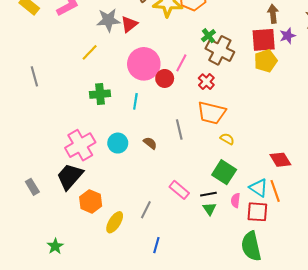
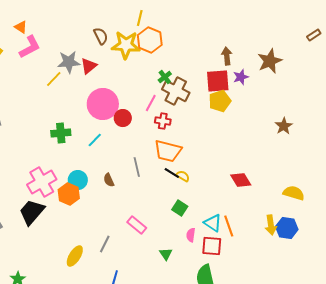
yellow line: (90, 52) -> (54, 79), moved
pink line: (181, 63) -> (151, 103), moved
red cross: (206, 82) -> (163, 121), turned -35
cyan line: (135, 101) -> (95, 140), turned 35
brown semicircle: (150, 143) -> (109, 180), turned -152
red diamond: (280, 160) -> (241, 180), moved
green square: (224, 172) -> (180, 208), size x0.7
black line: (208, 194) -> (172, 173), moved, turned 42
orange hexagon: (91, 201) -> (69, 194), moved
green triangle: (209, 209) -> (166, 254), moved

